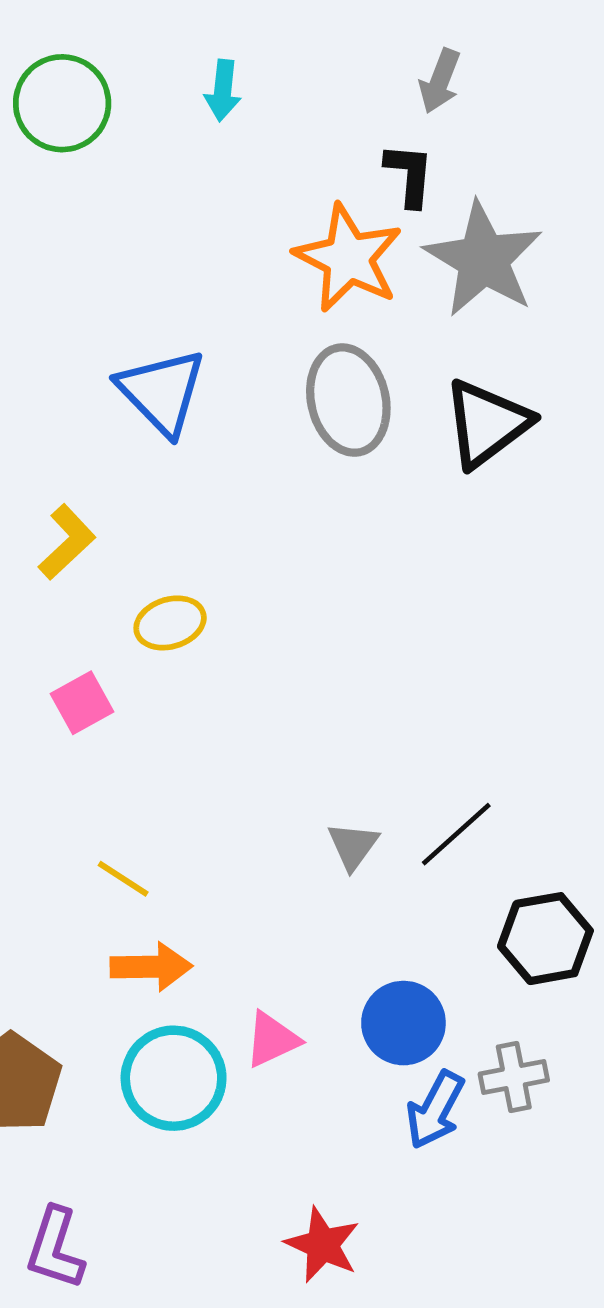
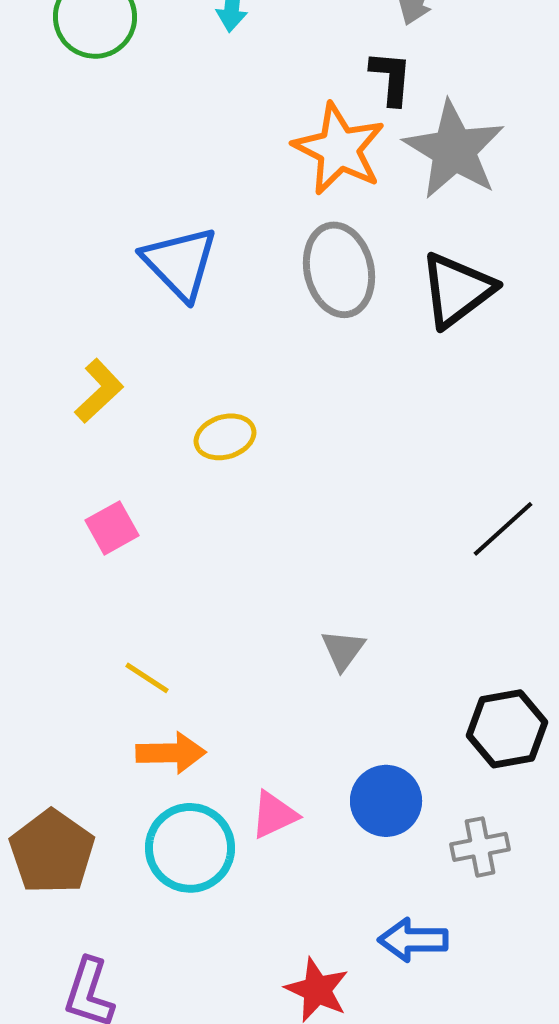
yellow ellipse: (170, 623) -> (225, 437), moved
black line: (456, 834) -> (503, 529), moved
blue arrow: (435, 1110) -> (413, 940), moved, turned 62

